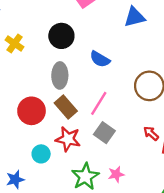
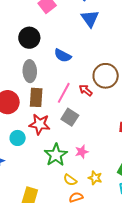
blue triangle: (135, 17) -> (90, 19), turned -48
brown rectangle: (66, 107) -> (36, 97), turned 48
red arrow: (151, 133) -> (86, 90), moved

